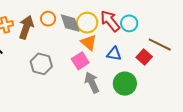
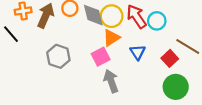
orange triangle: (89, 43) -> (111, 38), turned 42
blue triangle: (114, 54) -> (138, 52), turned 42
green circle: (125, 84) -> (176, 87), moved

